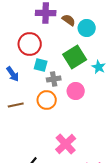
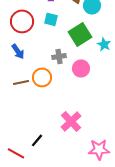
red circle: (30, 44) -> (22, 21), moved
cyan square: (41, 65) -> (51, 19), moved
orange circle: (47, 100) -> (42, 77), moved

